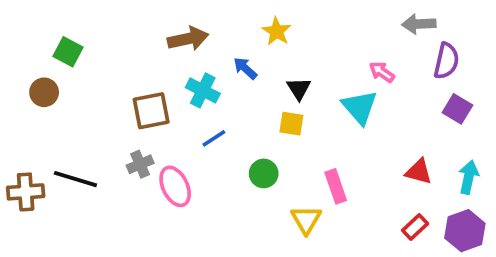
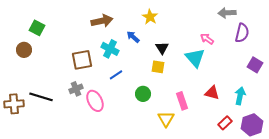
purple square: (457, 109) -> (255, 65), moved
red triangle: (419, 172) -> (212, 93), moved
cyan arrow: (469, 177) -> (240, 96), moved

